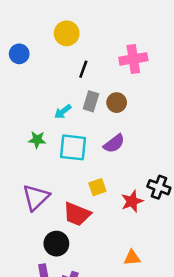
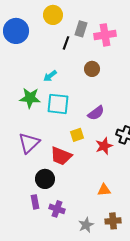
blue circle: (19, 54) -> (16, 31), size x1.6
gray rectangle: (91, 101) -> (81, 29), moved
green star: (37, 140) -> (30, 98), size x1.5
purple semicircle: (114, 144) -> (96, 113), moved

